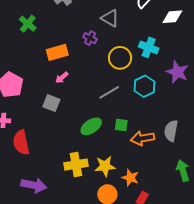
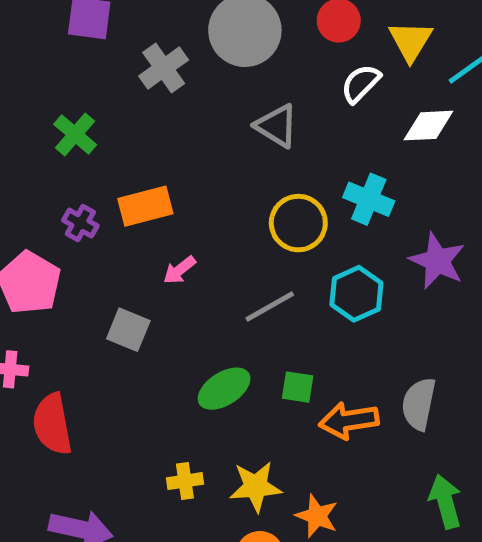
purple cross: (90, 38) -> (80, 223), moved
pink arrow: (62, 78) -> (180, 270), moved
yellow cross: (76, 165) -> (185, 481), size x0.6

